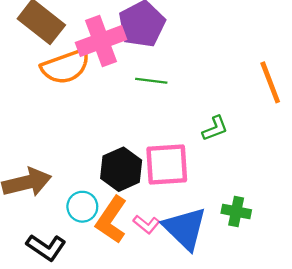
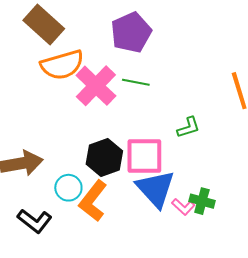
pink cross: (101, 41) -> (96, 86), moved, turned -30
pink L-shape: (146, 224) -> (183, 207), moved
blue triangle: (185, 228) -> (156, 189), moved

